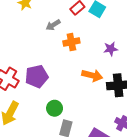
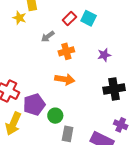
orange arrow: (92, 75) -> (65, 79), moved
purple pentagon: (37, 76) -> (34, 105), moved

